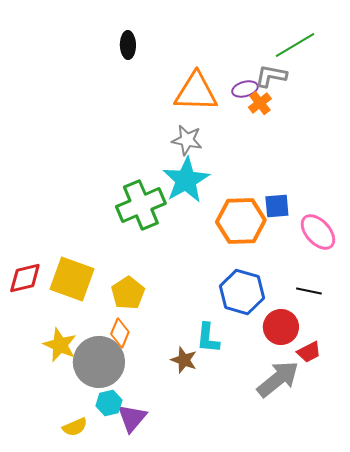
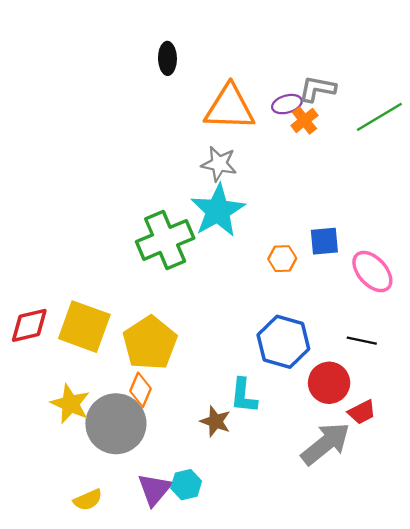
black ellipse: (128, 45) -> (167, 58), moved
green line: (295, 45) -> (379, 117), moved
orange hexagon: (241, 221) -> (282, 259), size x0.5
yellow pentagon: (128, 293) -> (150, 343), size x1.4
cyan hexagon: (109, 403) -> (186, 485), moved

